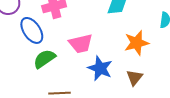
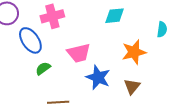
green semicircle: (44, 59) -> (43, 68), size x0.7

